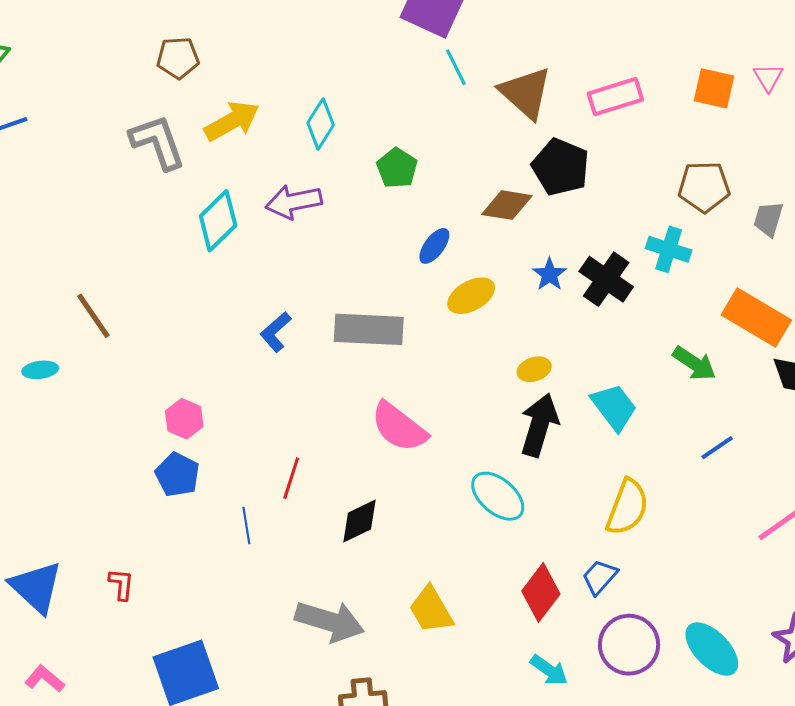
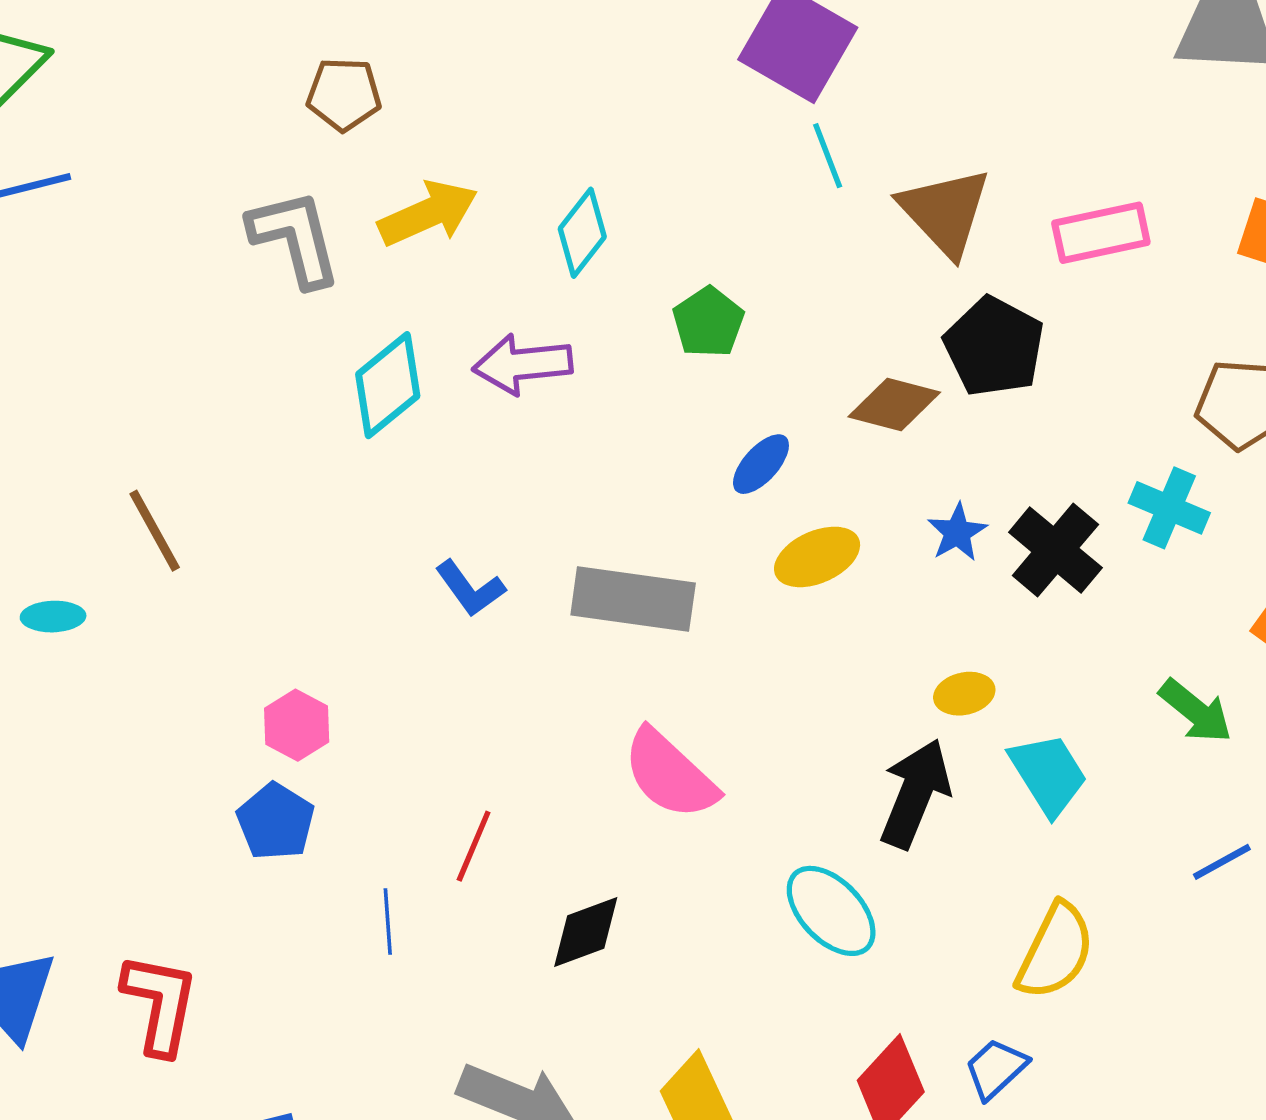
blue L-shape: (276, 332) -> (470, 588), turned -90
yellow ellipse: (534, 369) -> (964, 694), moved
red L-shape: (121, 584) -> (160, 1004), size x1.8

